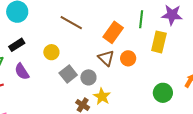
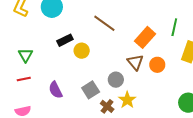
black rectangle: (17, 45) -> (65, 40), moved
purple semicircle: (22, 72) -> (56, 90), moved
gray square: (68, 74) -> (91, 90), moved

